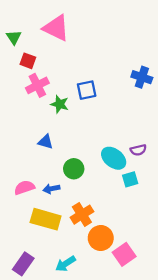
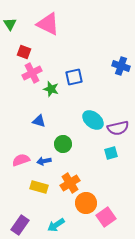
green triangle: (14, 37) -> (10, 24), moved
purple semicircle: (138, 150) -> (118, 128), size x1.5
cyan ellipse: (114, 158) -> (93, 120), moved
yellow rectangle: (46, 219) -> (39, 187), size x0.7

